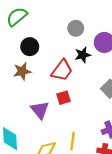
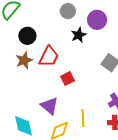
red trapezoid: (62, 70) -> (49, 57), moved
purple triangle: (40, 110) -> (49, 106), moved

